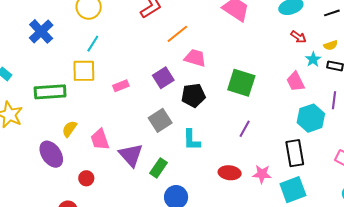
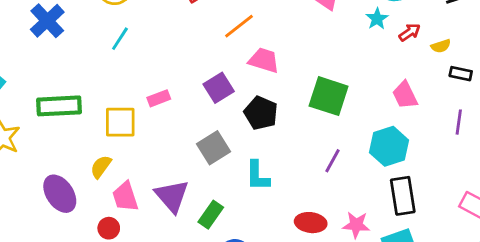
red arrow: (298, 37) -> (410, 32), turned -70
yellow semicircle: (331, 45) -> (441, 46), moved
cyan star: (313, 59) -> (377, 19), moved
yellow square: (84, 71) -> (120, 122), moved
black pentagon: (193, 95) -> (261, 113), turned 30
cyan hexagon: (311, 118) -> (389, 146), moved
yellow semicircle: (69, 129) -> (101, 167), moved
pink trapezoid: (100, 139) -> (125, 197), moved

